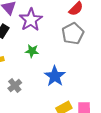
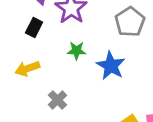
blue star: (55, 76) -> (111, 66), moved

